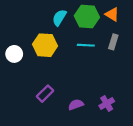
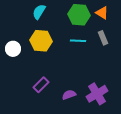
cyan semicircle: (59, 18) -> (39, 12), moved
gray rectangle: (113, 42) -> (103, 38), turned -40
purple cross: (107, 103) -> (97, 94), size x1.5

